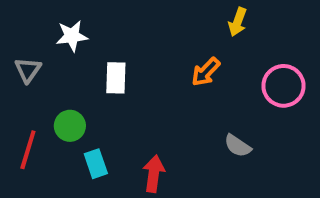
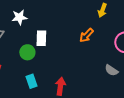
green circle: (70, 126) -> (27, 52), moved
gray semicircle: (238, 146) -> (111, 70), moved

